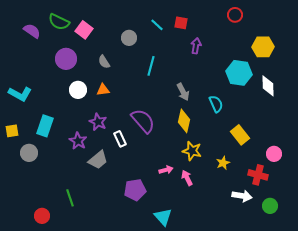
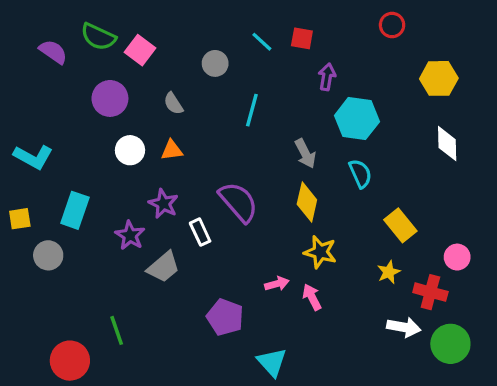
cyan hexagon: (239, 73) -> (357, 119), moved
yellow star: (223, 163) -> (389, 272), moved
purple pentagon: (135, 190) -> (225, 317), turned 30
green circle: (270, 206) -> (450, 344), size x1.5
red circle: (42, 216) -> (70, 361), size x1.5

